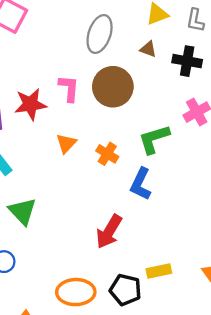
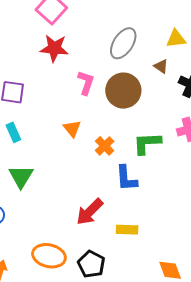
red star: (30, 104) -> (54, 48), moved
orange triangle: (66, 143) -> (72, 128), turned -36
blue L-shape: (141, 184) -> (126, 178), turned -44
yellow rectangle: (159, 271) -> (127, 230), moved

